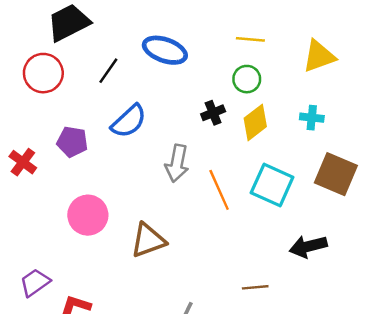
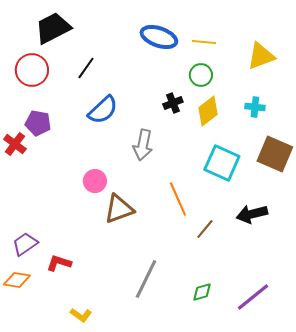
blue ellipse: (165, 50) -> (159, 37), moved
purple pentagon: (72, 142) -> (38, 123), moved
orange line: (219, 190) -> (178, 199), moved
pink circle: (88, 215) -> (95, 181), moved, size x0.7
brown line: (255, 287) -> (205, 229), moved, turned -45

